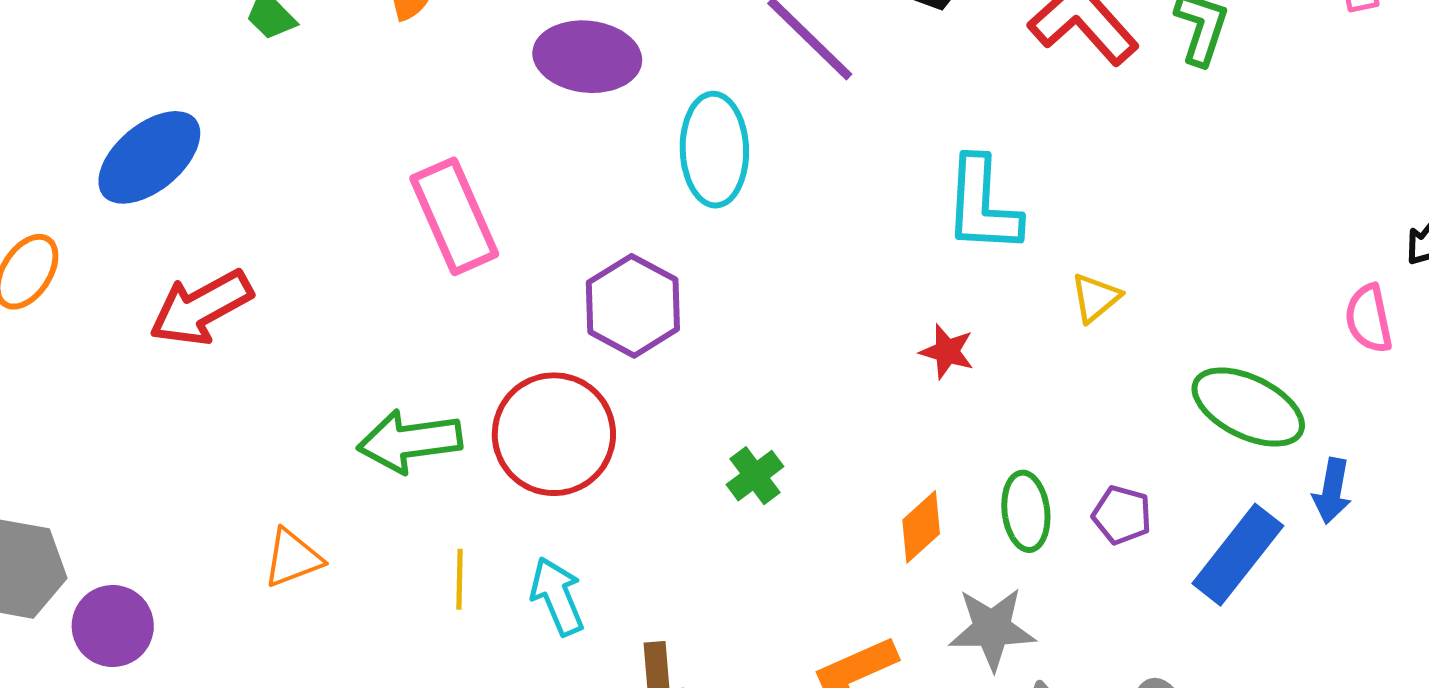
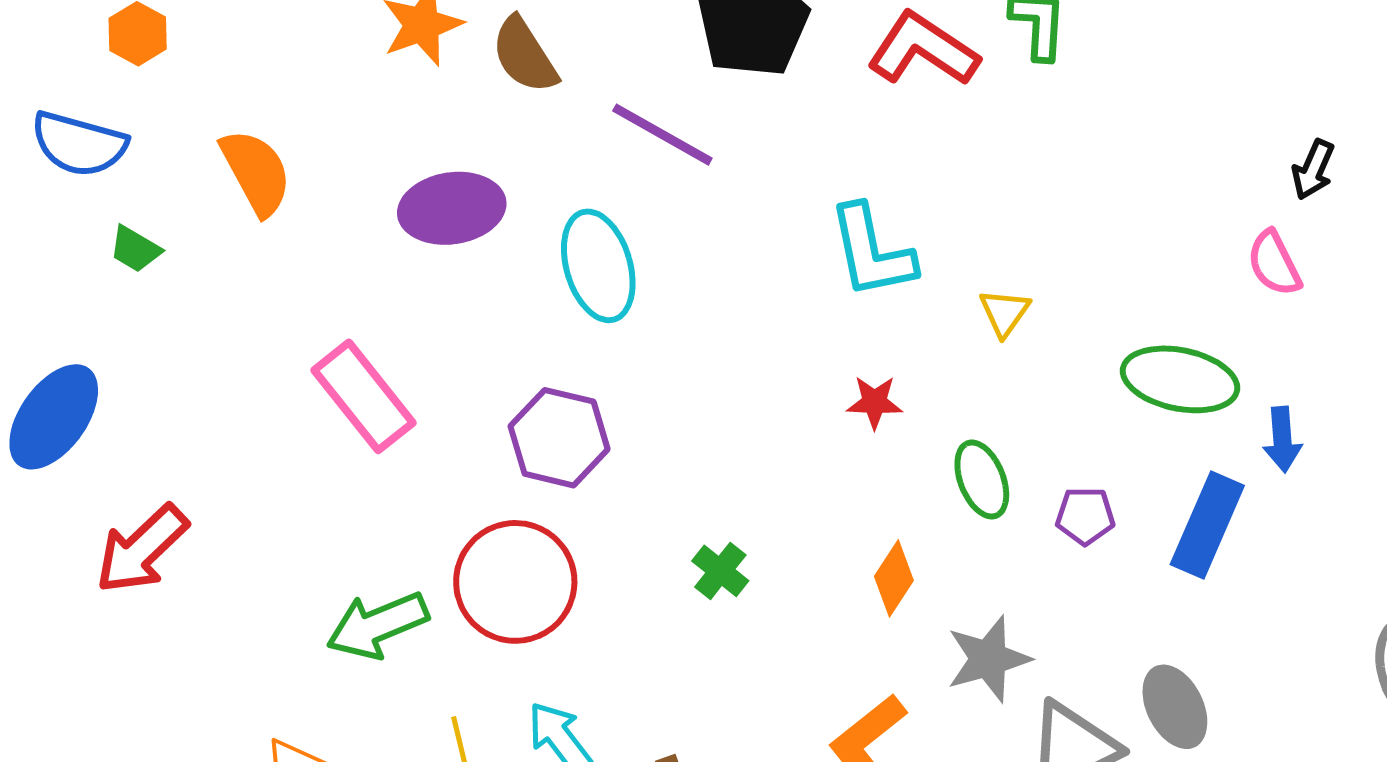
green ellipse: (1026, 511) -> (982, 480), moved

